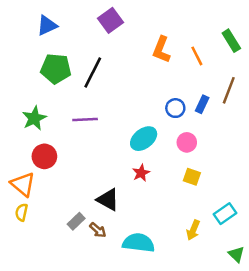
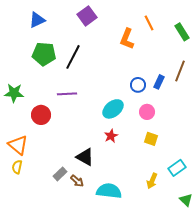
orange line: (197, 56) -> (149, 23), moved
green star: (34, 118) -> (14, 93), moved, turned 30
red circle: (44, 156) -> (41, 115), moved

